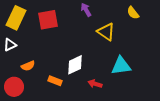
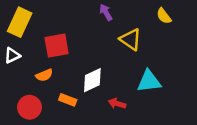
red square: (48, 20) -> (57, 46), moved
orange semicircle: (28, 66) -> (44, 75), moved
red circle: (14, 87) -> (29, 107), moved

